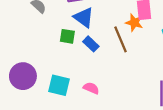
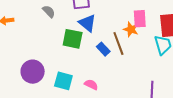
green square: (67, 36) -> (73, 39), size x1.5
blue rectangle: (91, 44) -> (103, 49), moved

